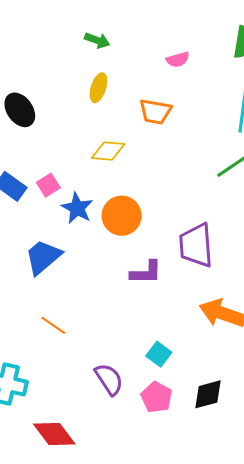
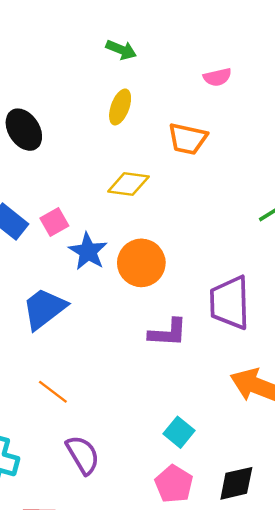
purple semicircle: (109, 379) -> (83, 455), moved

